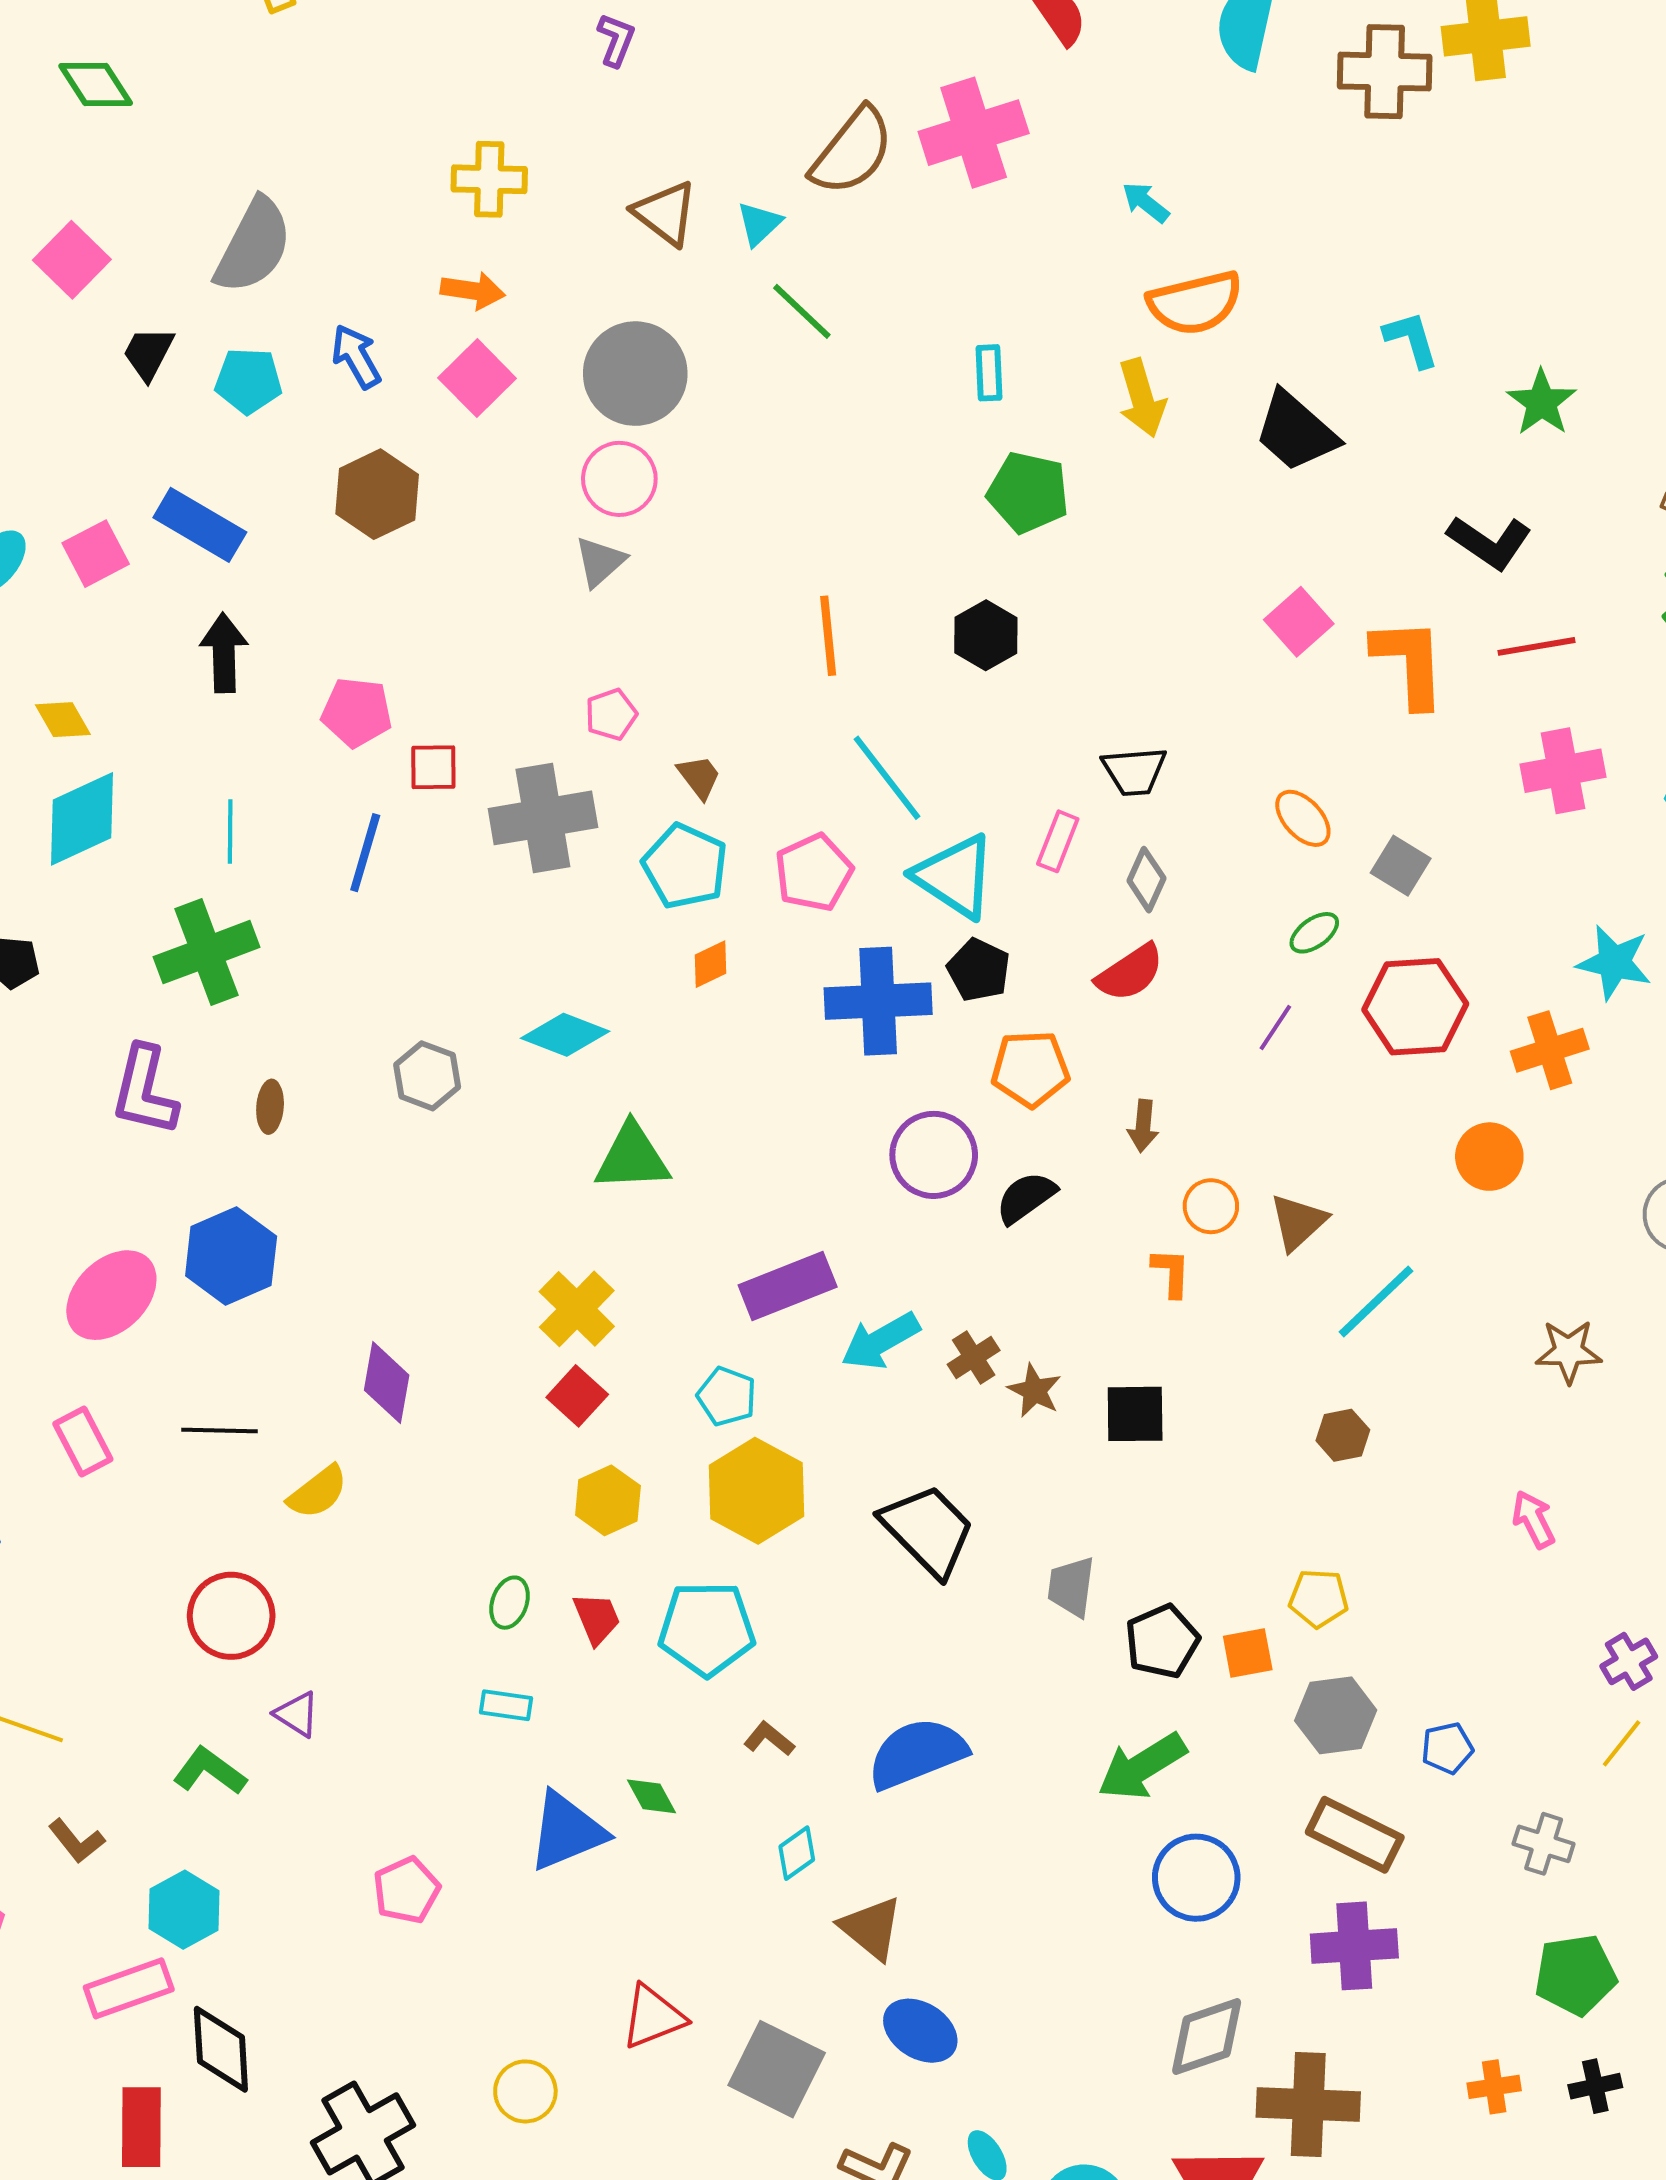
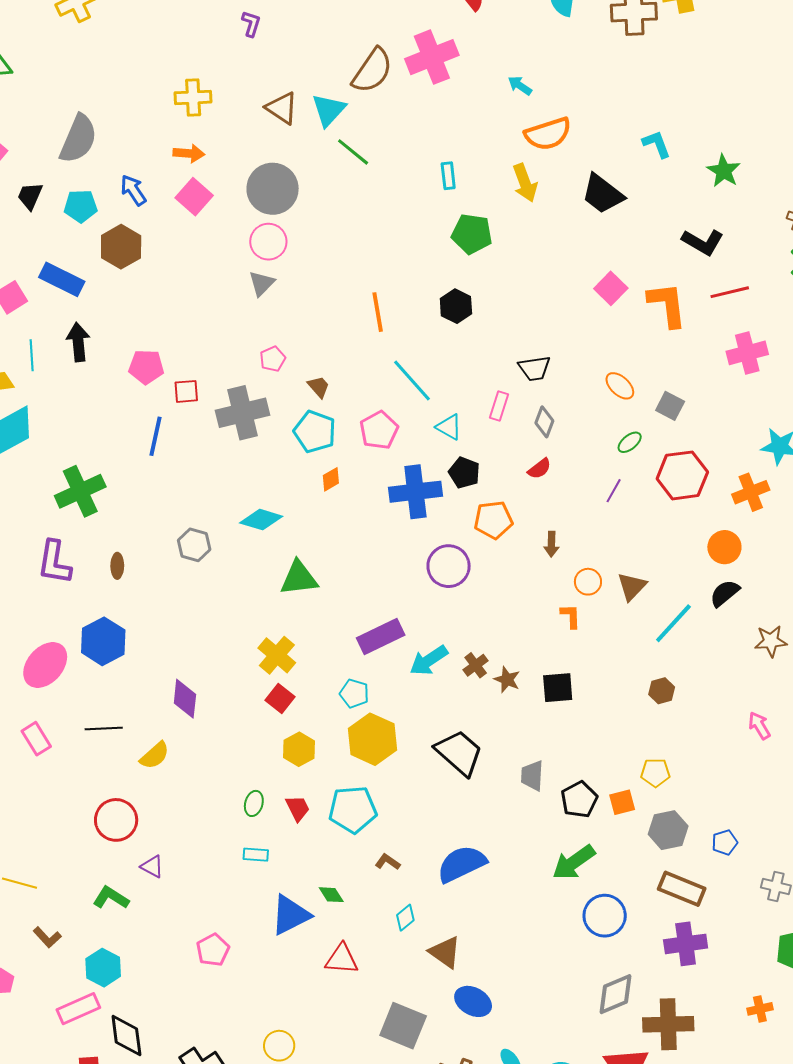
cyan triangle: (759, 224) -> (329, 110), size x1.5
brown hexagon: (377, 494) -> (121, 247), moved
cyan line: (230, 831) -> (32, 355), moved
cyan triangle: (955, 876) -> (449, 427), size x0.6
red semicircle: (1130, 973) -> (539, 469), size x0.7
black semicircle: (1026, 1198) -> (725, 593), moved
red triangle: (653, 2017) -> (342, 959), moved, turned 30

